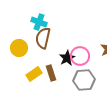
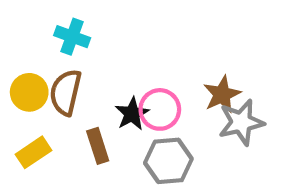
brown semicircle: (43, 38) -> (66, 92), moved
yellow rectangle: (34, 74) -> (33, 152), moved

